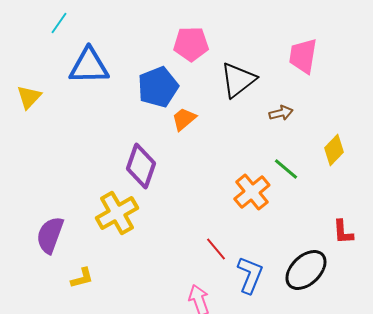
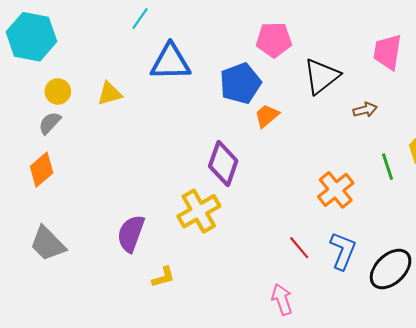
yellow triangle: (29, 97) -> (110, 94), turned 32
green line: (286, 169) -> (387, 167), moved, turned 32
blue L-shape: (250, 275) -> (343, 251), moved

